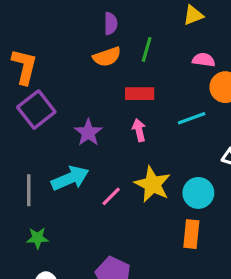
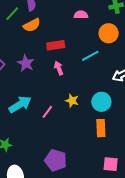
green line: (147, 49) -> (12, 14), moved, turned 35
pink semicircle: (204, 60) -> (81, 15), moved
purple star: (88, 133) -> (26, 63), moved
yellow star: (153, 184) -> (72, 101), size x0.6

